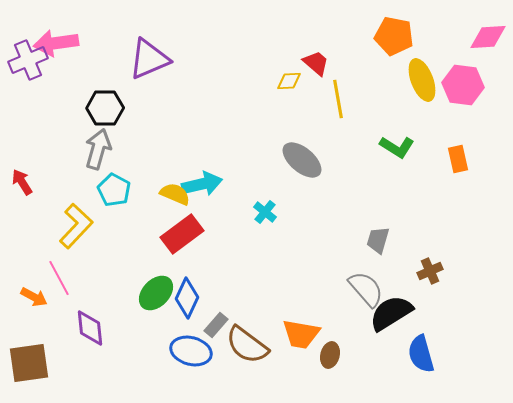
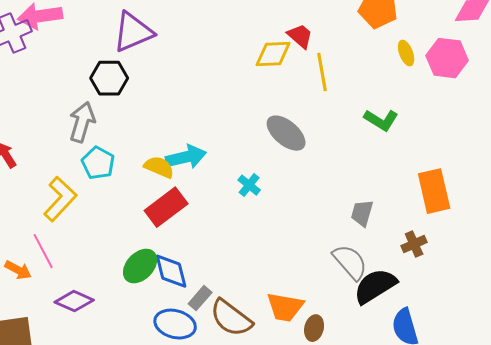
yellow ellipse: (422, 80) -> (406, 53), size x0.6
yellow diamond: (289, 81) -> (273, 54), size x1.5
black hexagon: (105, 108) -> (109, 78), moved
orange rectangle: (458, 159) -> (434, 191), moved, size x1.6
blue diamond: (187, 298) -> (171, 271), turned -39
purple diamond: (90, 328) -> (74, 301), turned -60

